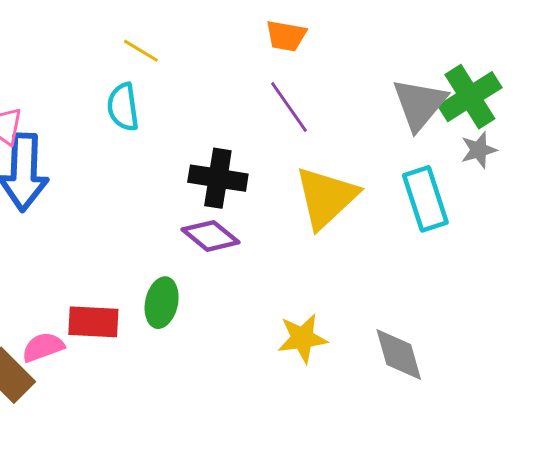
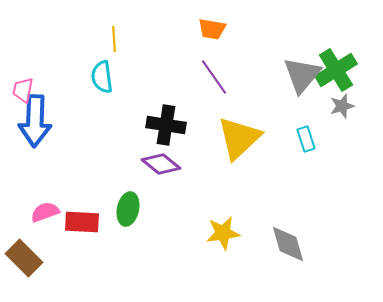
yellow line: (141, 51) -> (114, 39), turned 55
cyan rectangle: (425, 199) -> (306, 139), size x0.6
pink semicircle: (43, 347) -> (45, 212), moved

